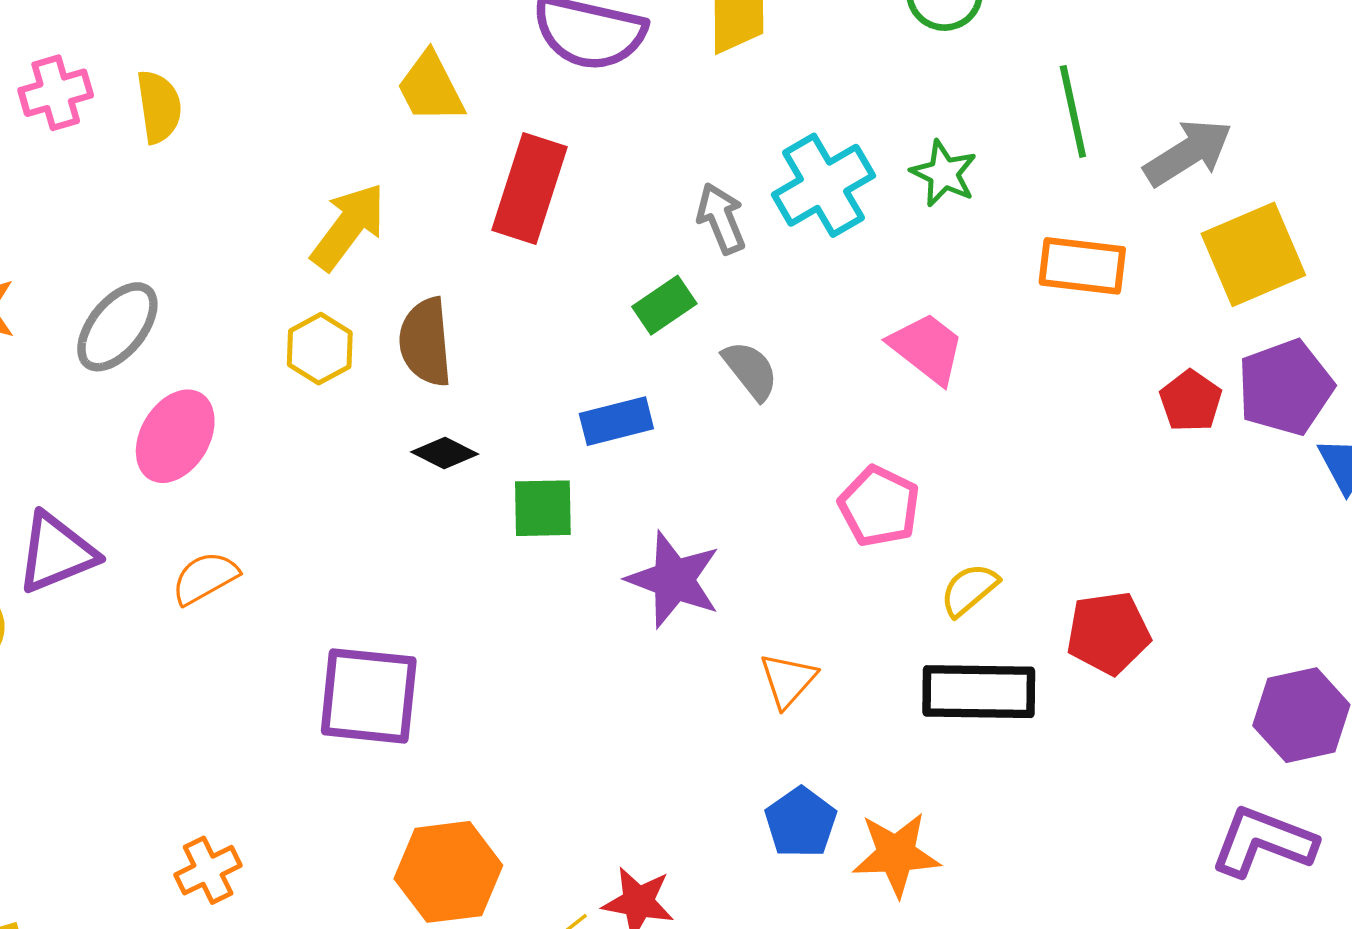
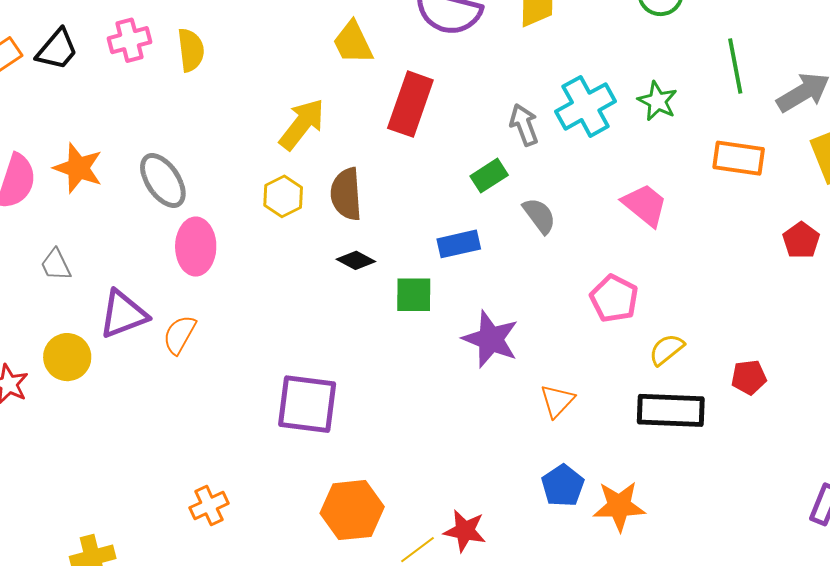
gray ellipse: (117, 327) -> (163, 181), turned -74
pink ellipse: (175, 436) -> (196, 247), turned -32
orange semicircle: (205, 578) -> (180, 335), moved, turned -33
red pentagon: (1108, 633) -> (749, 377), size x0.7

